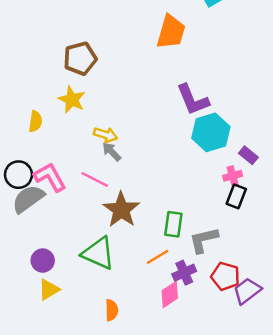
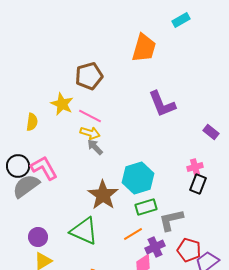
brown pentagon: (80, 58) -> (89, 76), moved
cyan hexagon: (211, 132) -> (138, 178), moved
purple rectangle: (248, 155) -> (211, 132), moved
pink line: (95, 179) -> (90, 116), moved
green rectangle: (173, 224) -> (146, 207), turned 65

